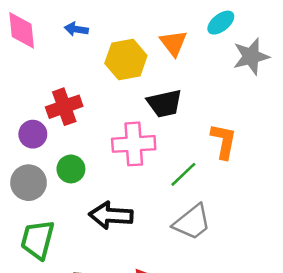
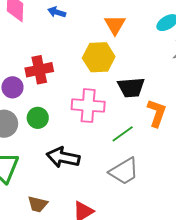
orange triangle: (173, 43) -> (115, 25), moved
yellow hexagon: (126, 59) -> (99, 57), moved
black trapezoid: (164, 103) -> (131, 87), moved

